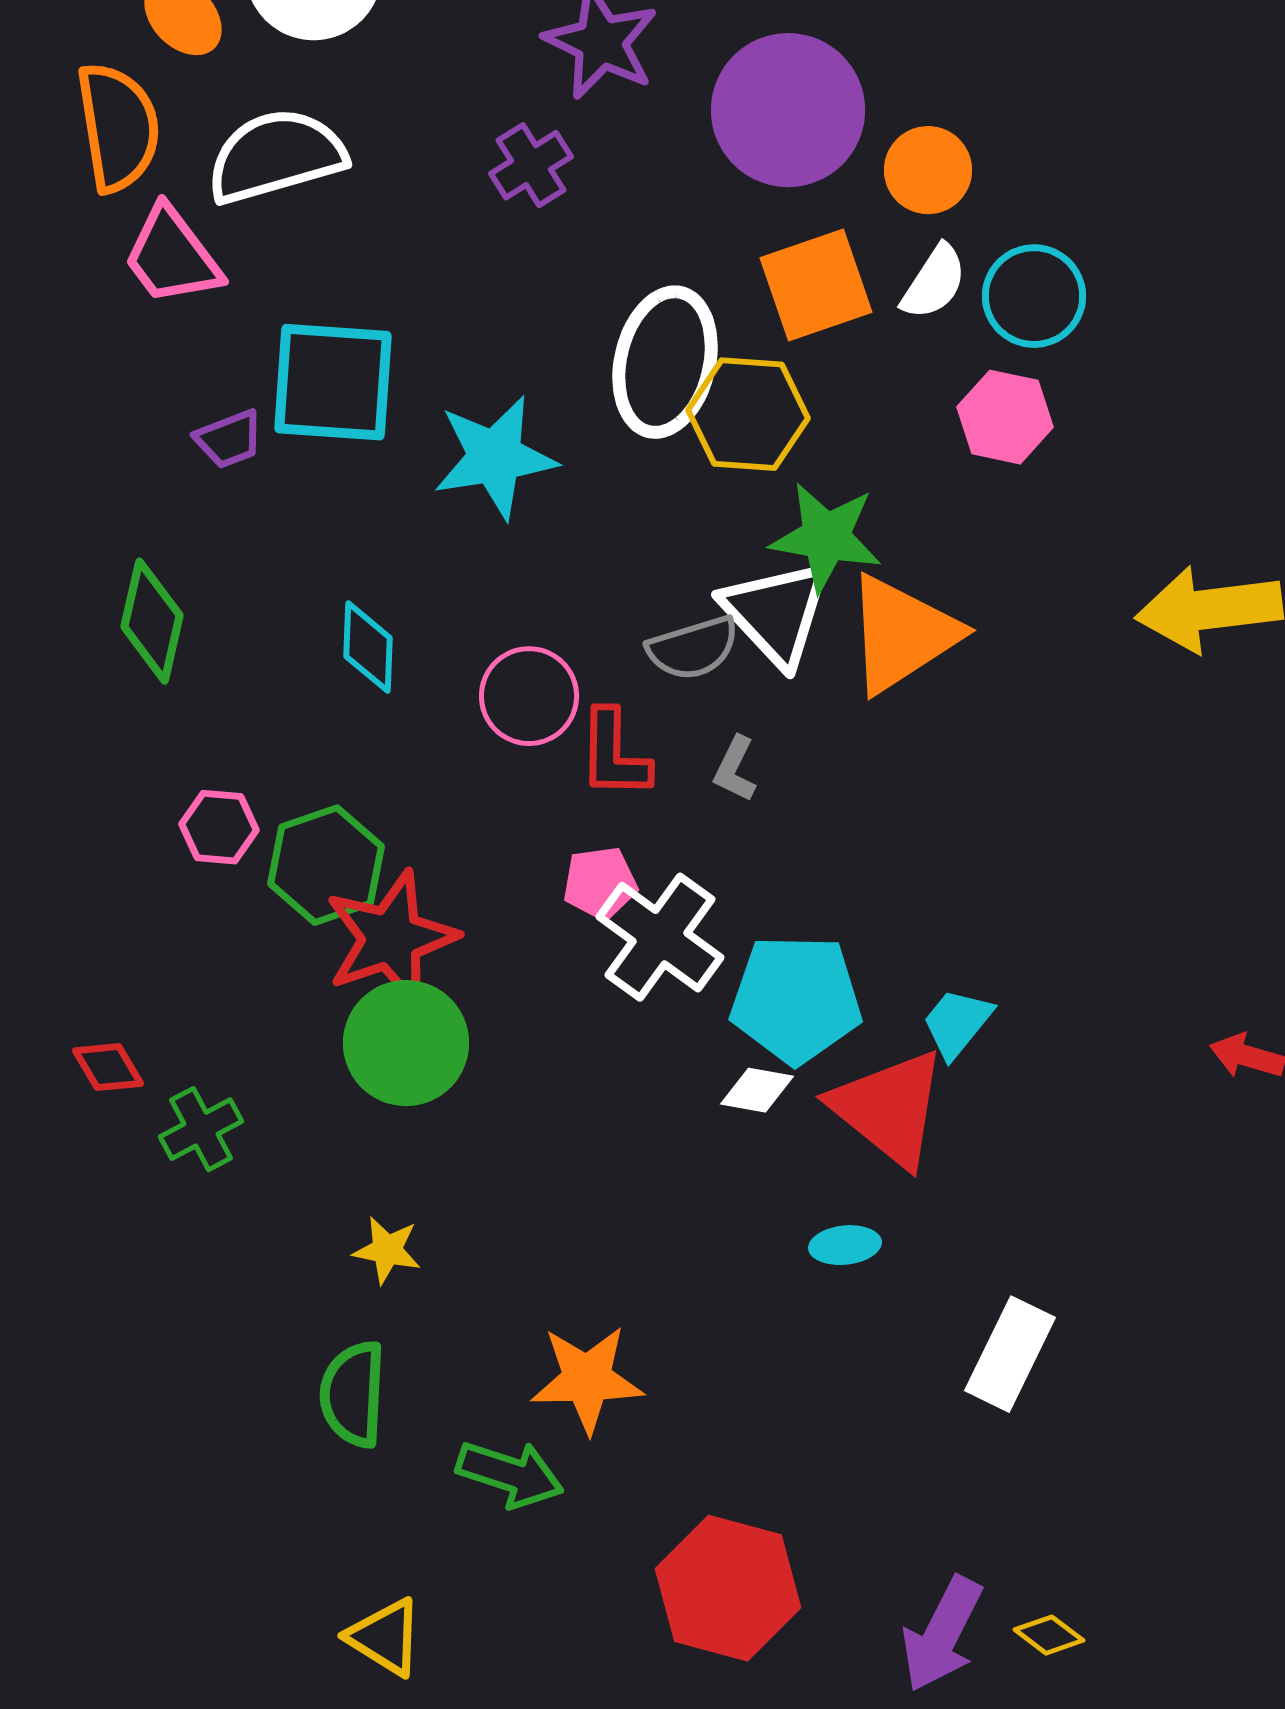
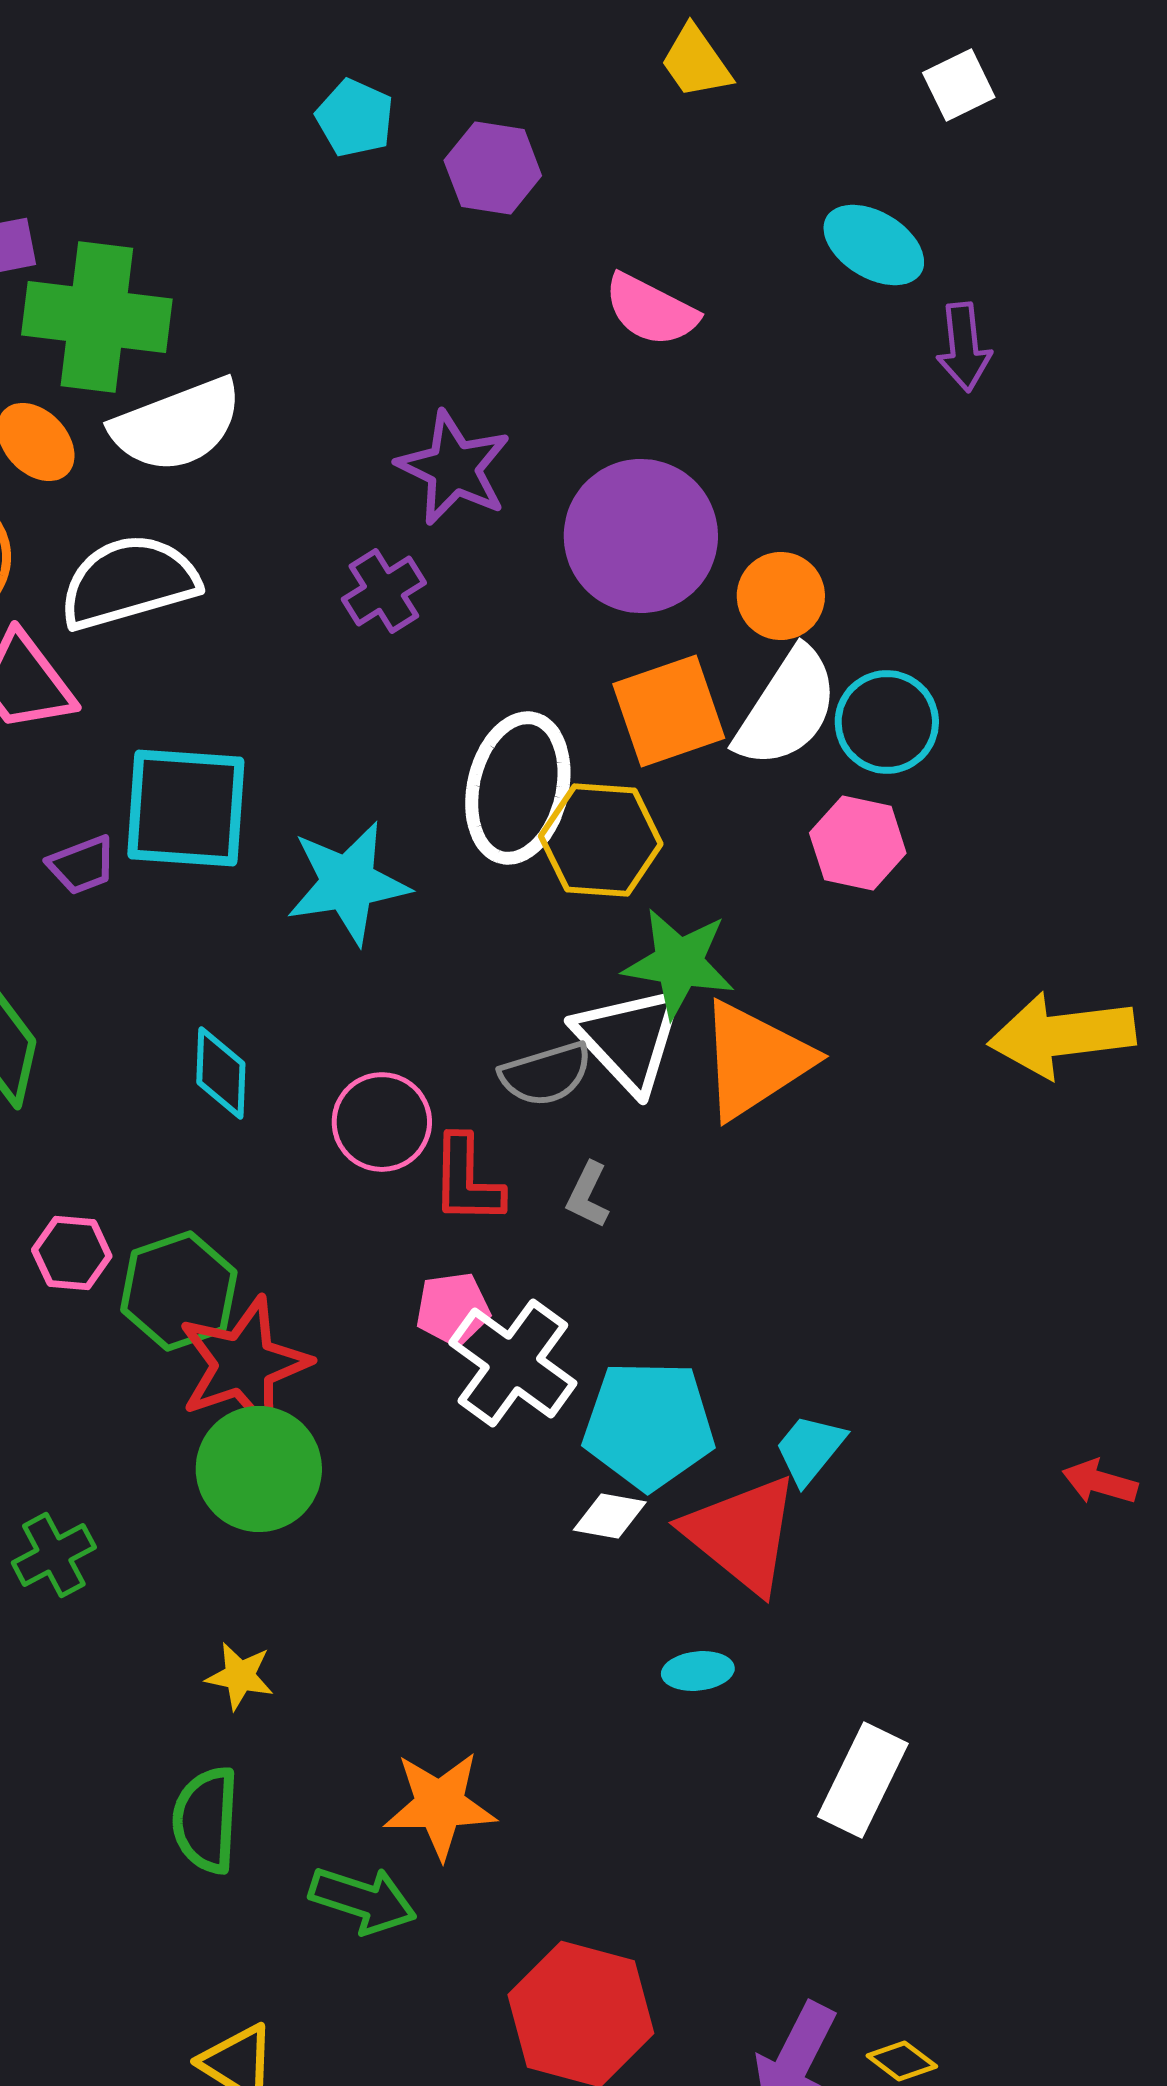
white semicircle: (934, 282) -> (787, 708), size x1.6

